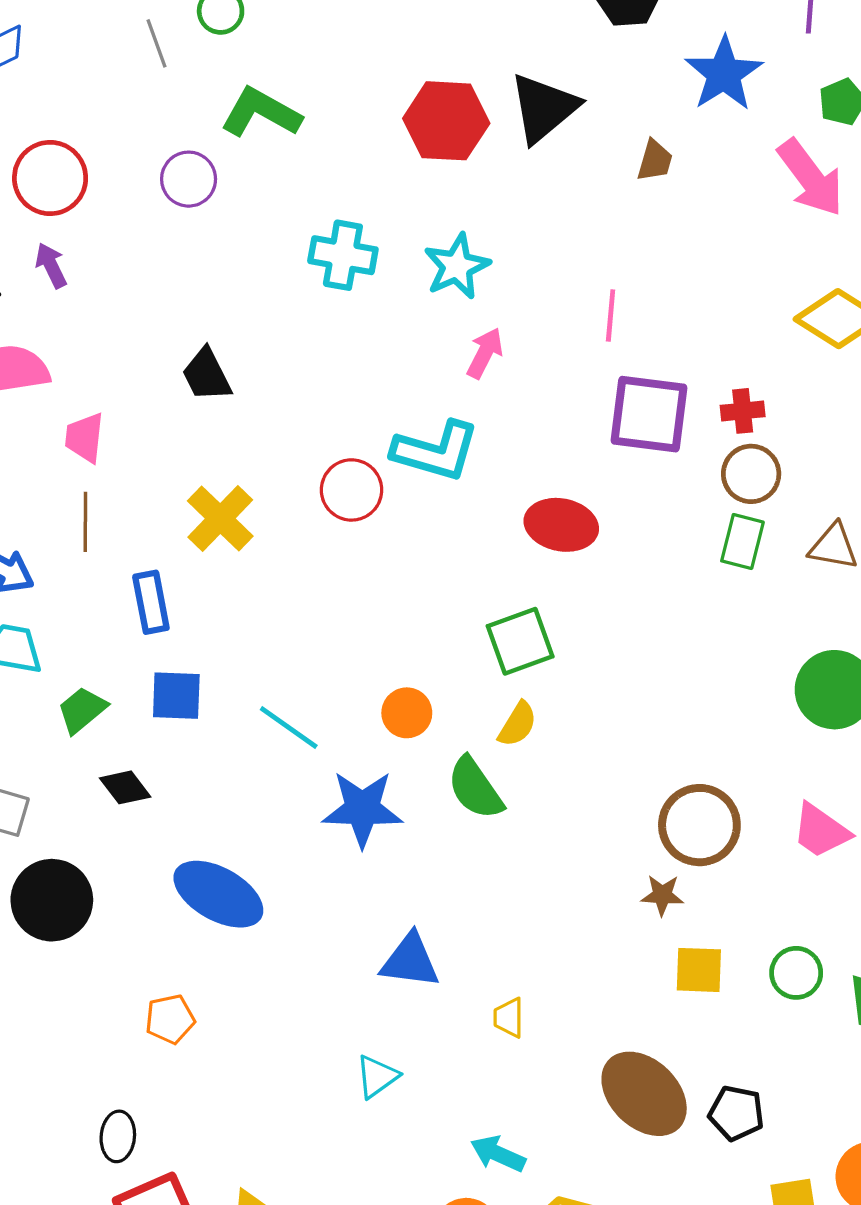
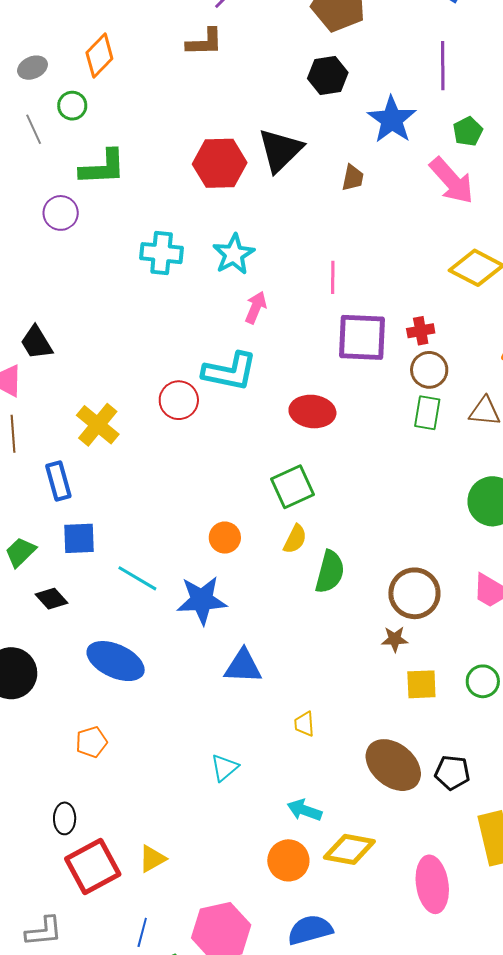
green L-shape: (261, 113) -> (103, 167), turned 153
black trapezoid: (207, 375) -> (36, 343), moved
cyan line: (289, 728) -> (137, 578), moved
green semicircle: (475, 788) -> (330, 572), moved, turned -126
blue triangle: (410, 961) -> (243, 666), moved

